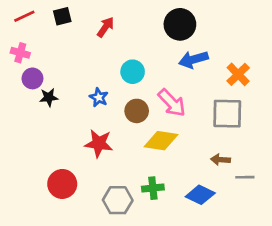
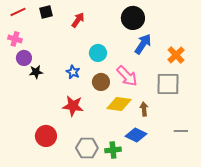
blue arrow: (193, 60) -> (143, 44), turned 140
brown arrow: (221, 160) -> (144, 109), moved, turned 80
green cross: (153, 188) -> (113, 150), moved
blue diamond: (200, 195) -> (136, 135), moved

